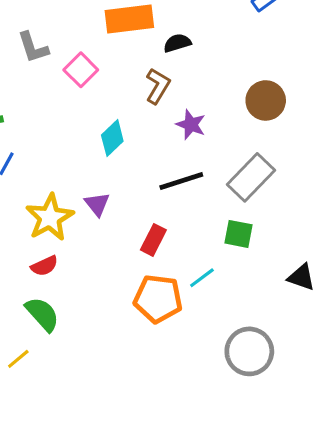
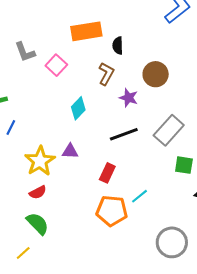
black semicircle: (177, 43) -> (118, 46), turned -72
brown circle: (266, 100) -> (156, 74), moved
purple triangle: (97, 204) -> (70, 151), turned -48
green square: (238, 234) -> (184, 165), moved

